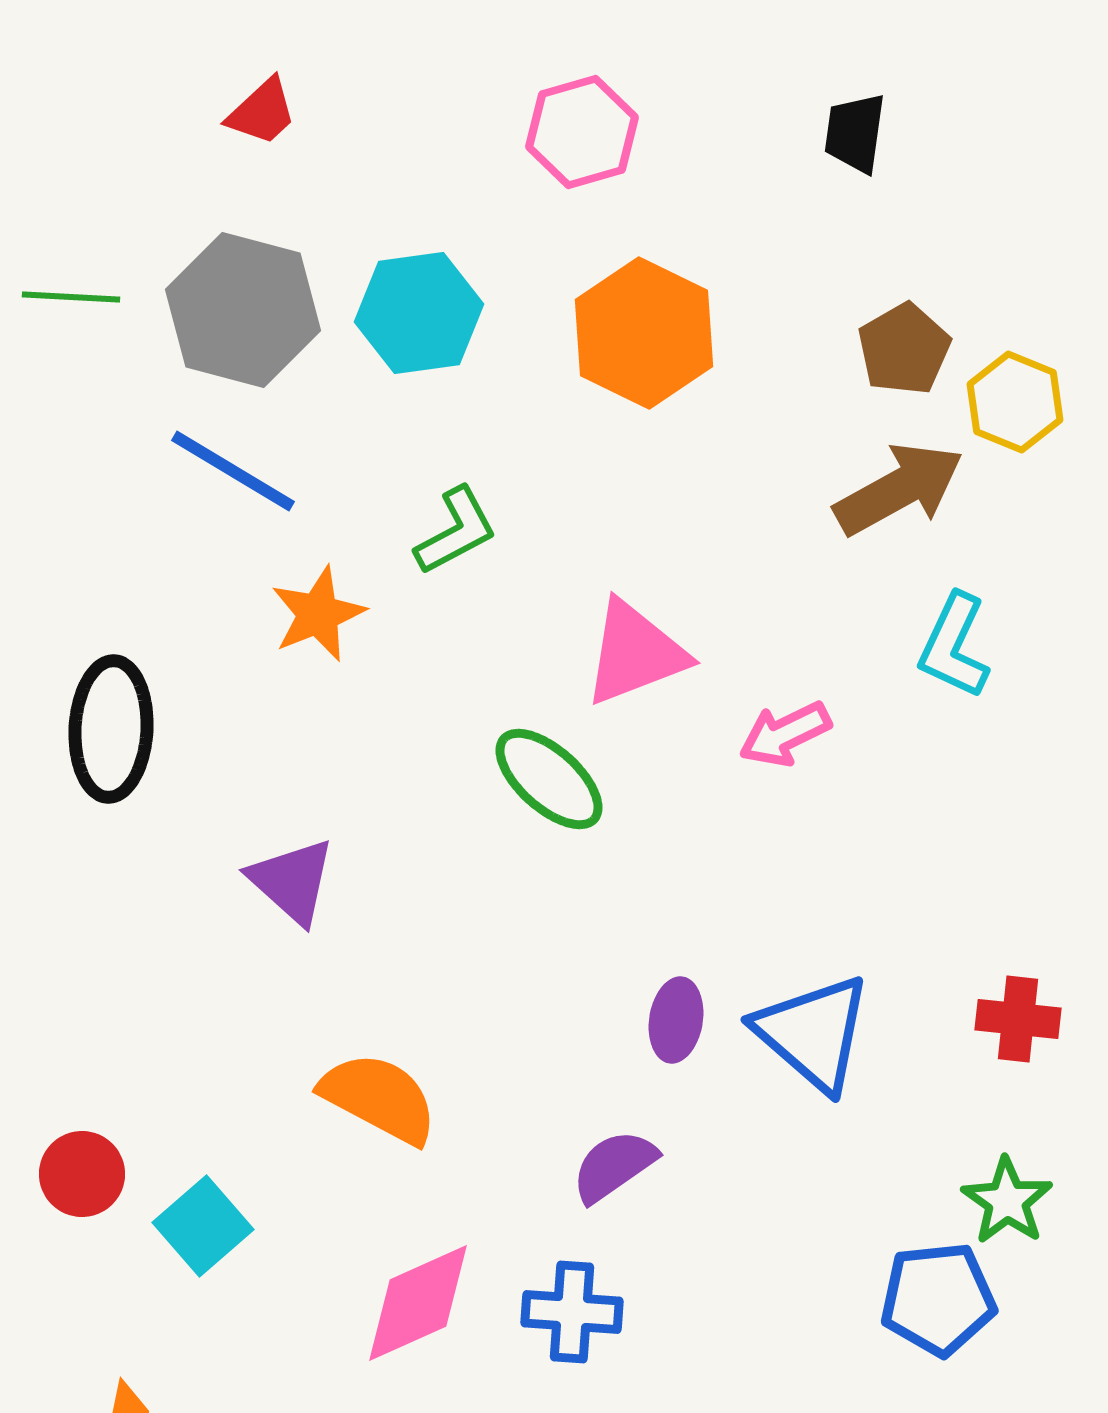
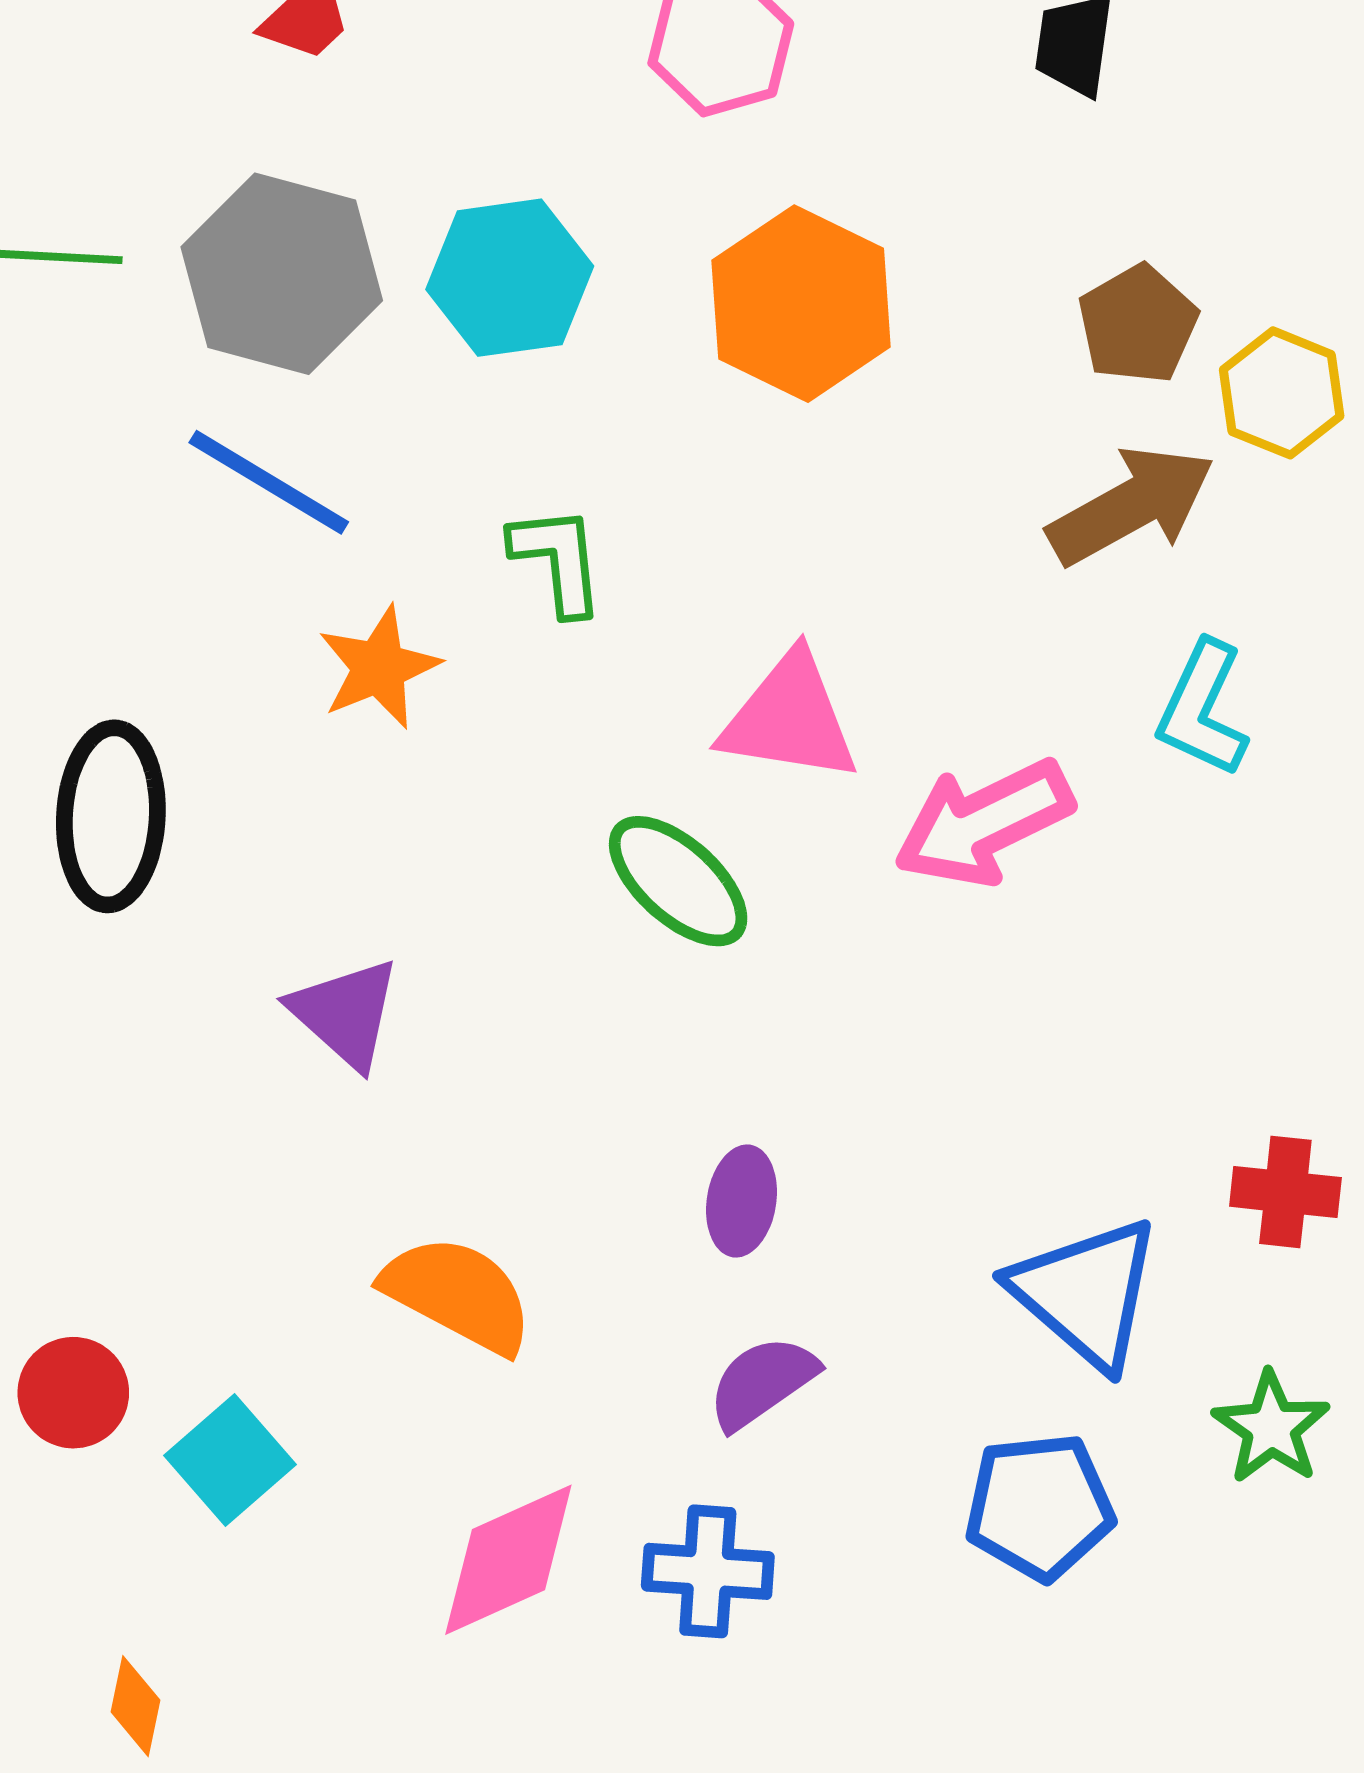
green L-shape: (456, 531) -> (558, 560), turned -68
pink triangle: (635, 653) -> (789, 718), turned 30
pink arrow: (785, 734) -> (984, 823), size x1.5
purple ellipse: (676, 1020) -> (742, 1201), moved
blue triangle: (813, 1033) -> (1086, 1293), moved
blue pentagon: (938, 1299) -> (1039, 1507), moved

